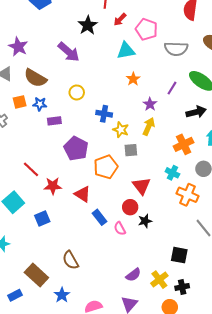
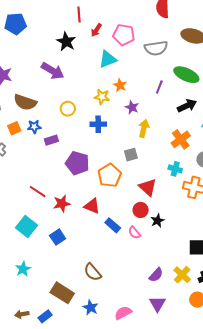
purple star: (150, 104) -> (132, 107), moved
yellow star: (121, 130) -> (102, 97), moved

